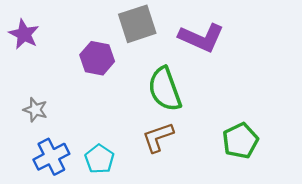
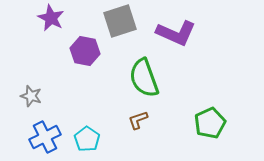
purple star: (24, 34) -> (51, 18), moved
brown L-shape: (158, 137) -> (138, 120), size x0.7

